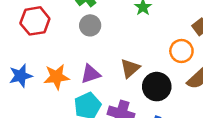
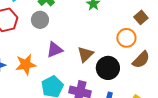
gray circle: (90, 25) -> (40, 20), moved
purple triangle: (91, 74) -> (55, 50), moved

